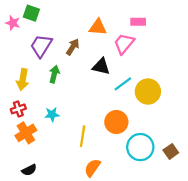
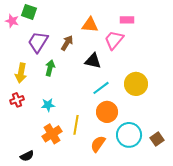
cyan line: (123, 84) -> (101, 88), moved
orange cross: (26, 133) -> (52, 134), moved
orange semicircle: (92, 168) -> (98, 144), moved

